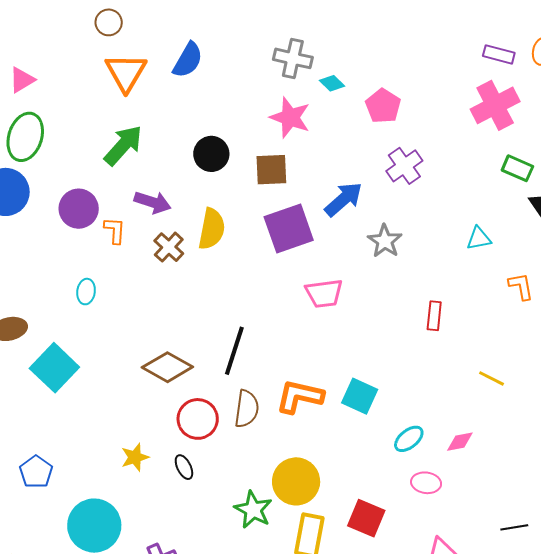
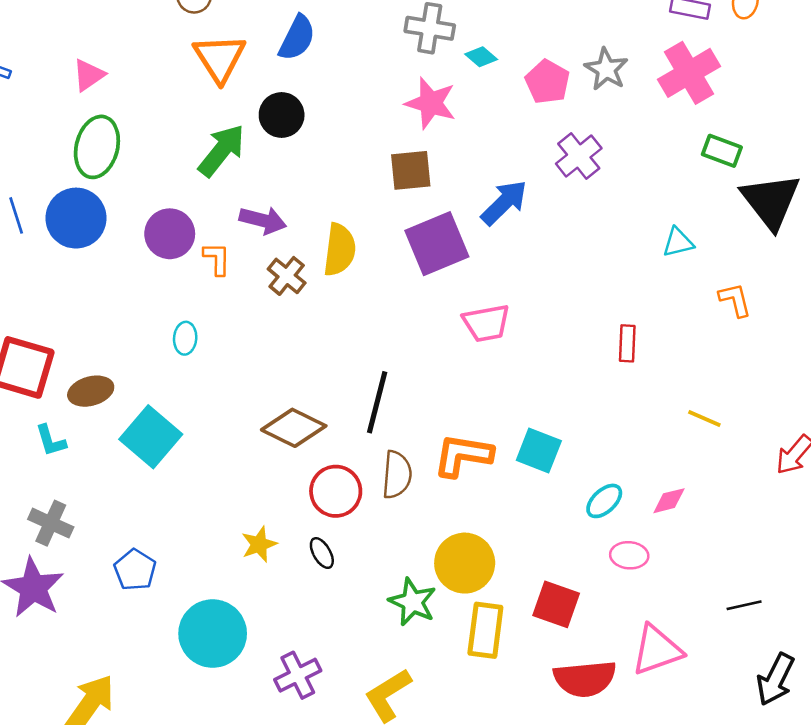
black circle: (211, 154) -> (282, 115), moved
gray star: (385, 241) -> (606, 69), moved

